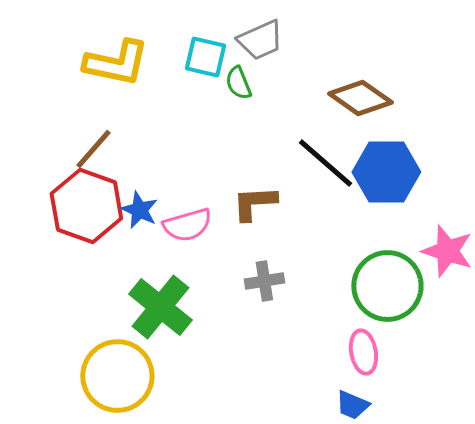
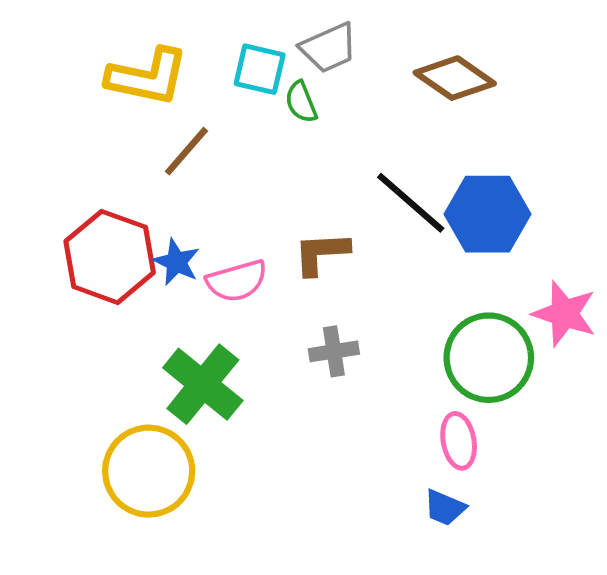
brown diamond: (360, 98) -> (455, 78), moved
brown line: (93, 149) -> (186, 151), moved

